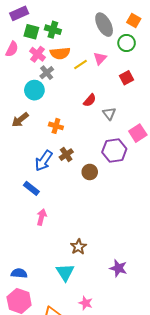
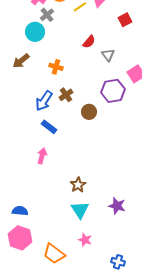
blue rectangle: (31, 188) -> (49, 127), moved
cyan triangle: (65, 272) -> (80, 210), moved

